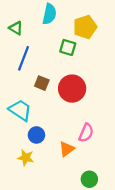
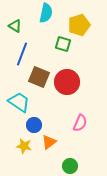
brown square: (42, 83) -> (39, 77), size x1.5
orange triangle: (67, 149) -> (49, 142), moved
green circle: (89, 179) -> (70, 166), moved

